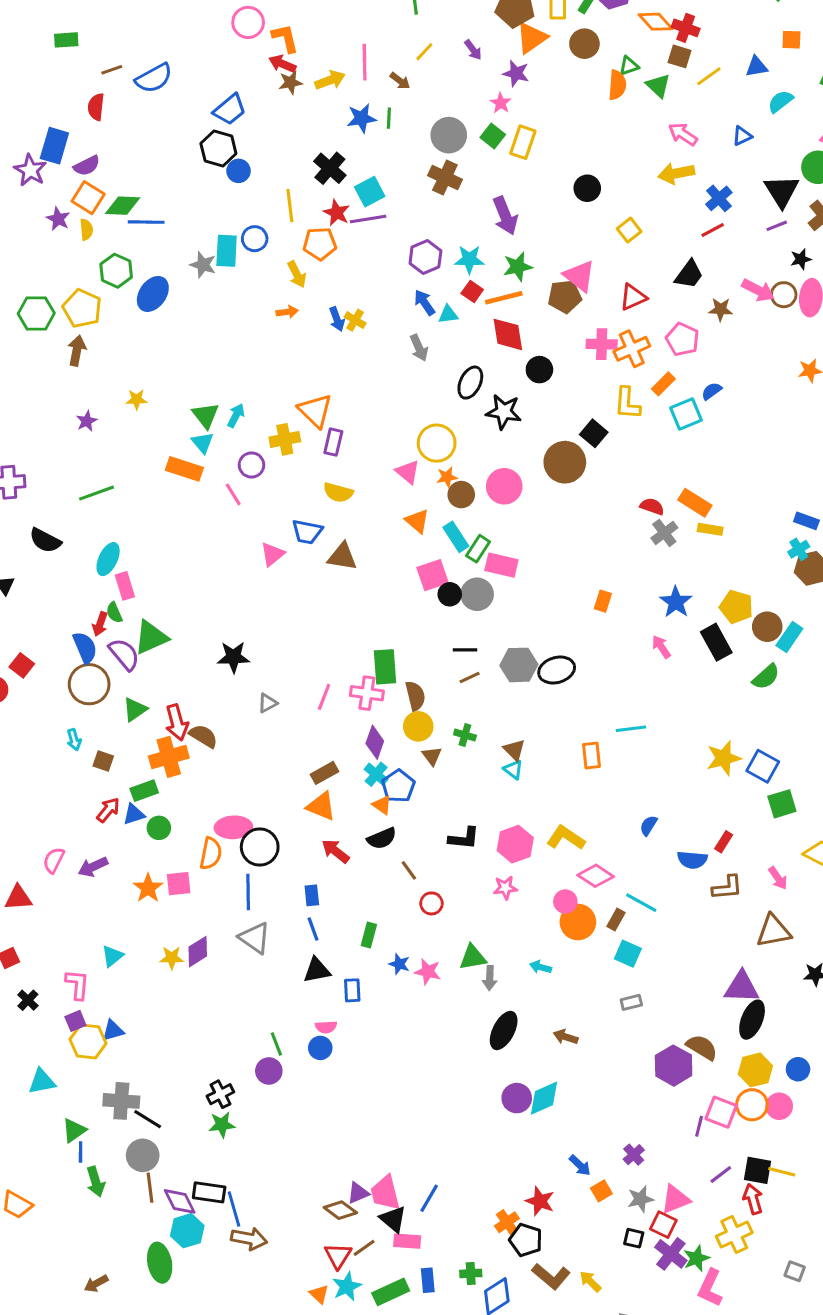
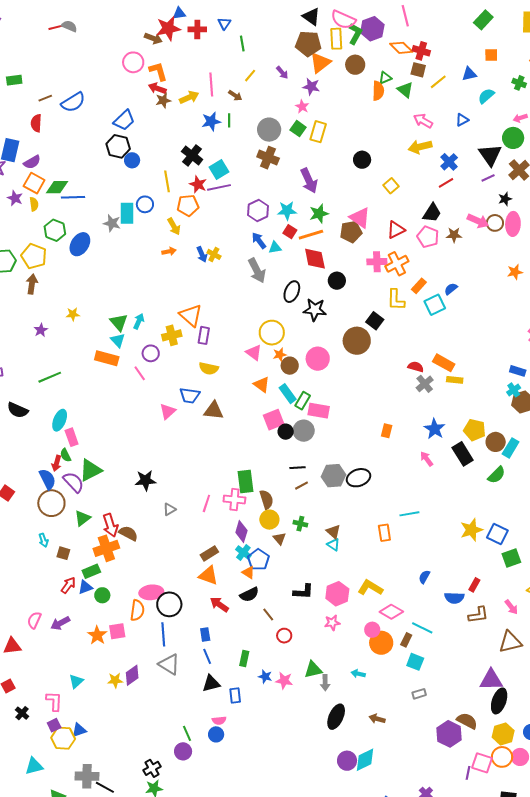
pink pentagon: (682, 339) -> (428, 237), moved
gray arrow: (419, 348) -> (257, 271), size x1.4

